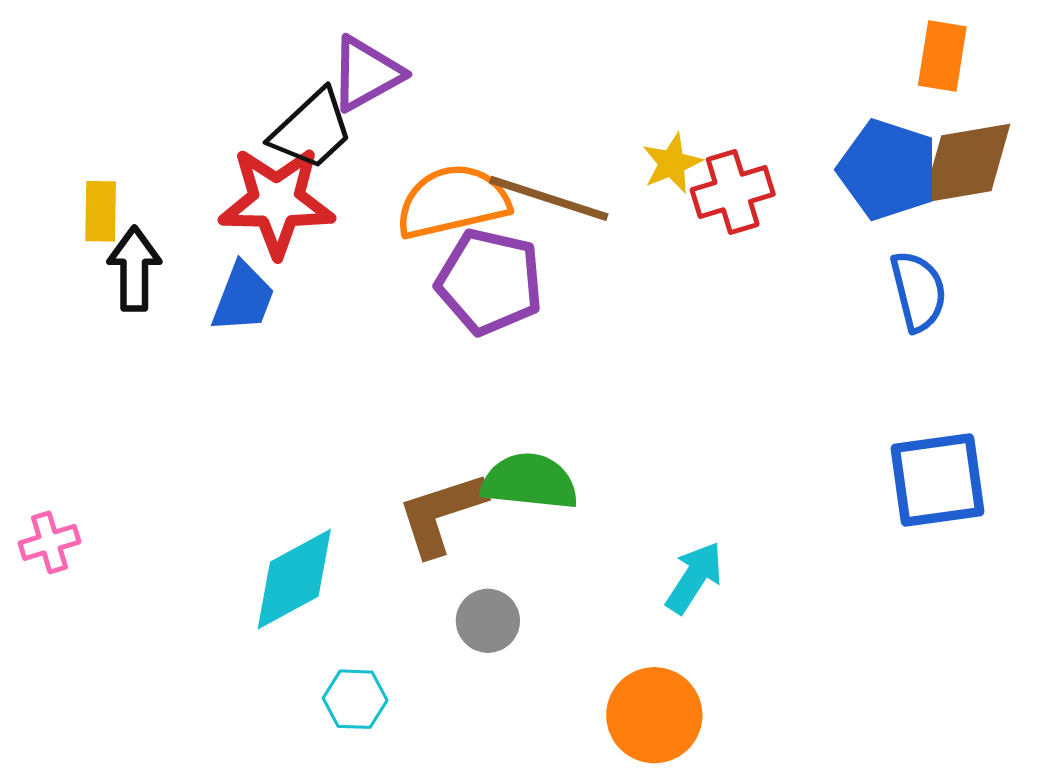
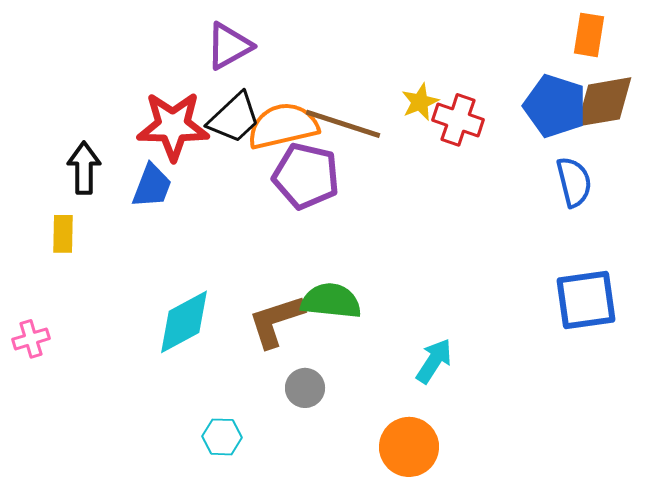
black trapezoid: (312, 130) -> (234, 118), moved
red cross: (733, 192) -> (458, 120), turned 36
yellow rectangle: (101, 211) -> (63, 234), moved
cyan diamond: (294, 579) -> (184, 322), moved

